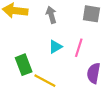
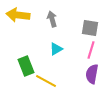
gray square: (91, 14) -> (90, 28), moved
pink line: (79, 48) -> (91, 50), moved

